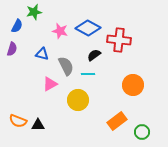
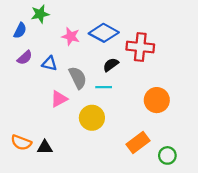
purple semicircle: (12, 49) -> (25, 58), moved, turned 32

